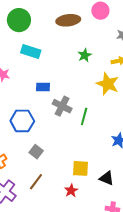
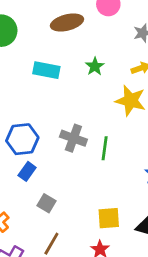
cyan rectangle: (31, 51) -> (46, 70), moved
blue rectangle: (43, 87) -> (27, 171), moved, turned -48
blue hexagon: (22, 121) -> (22, 139), moved

